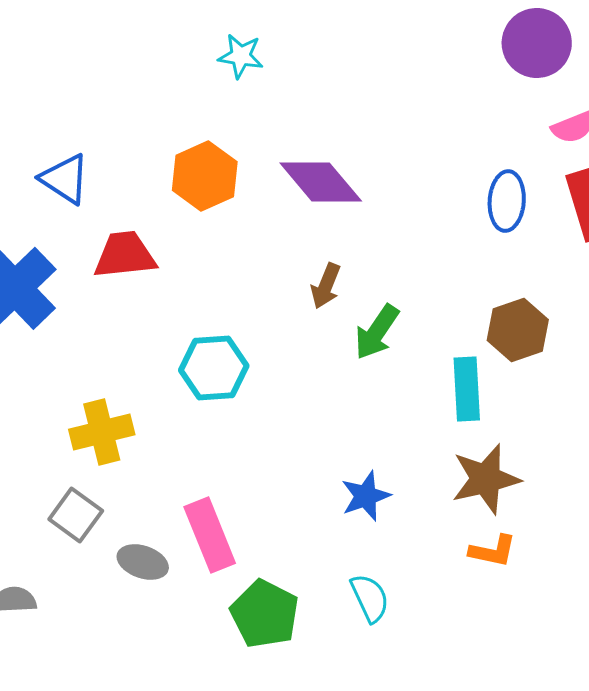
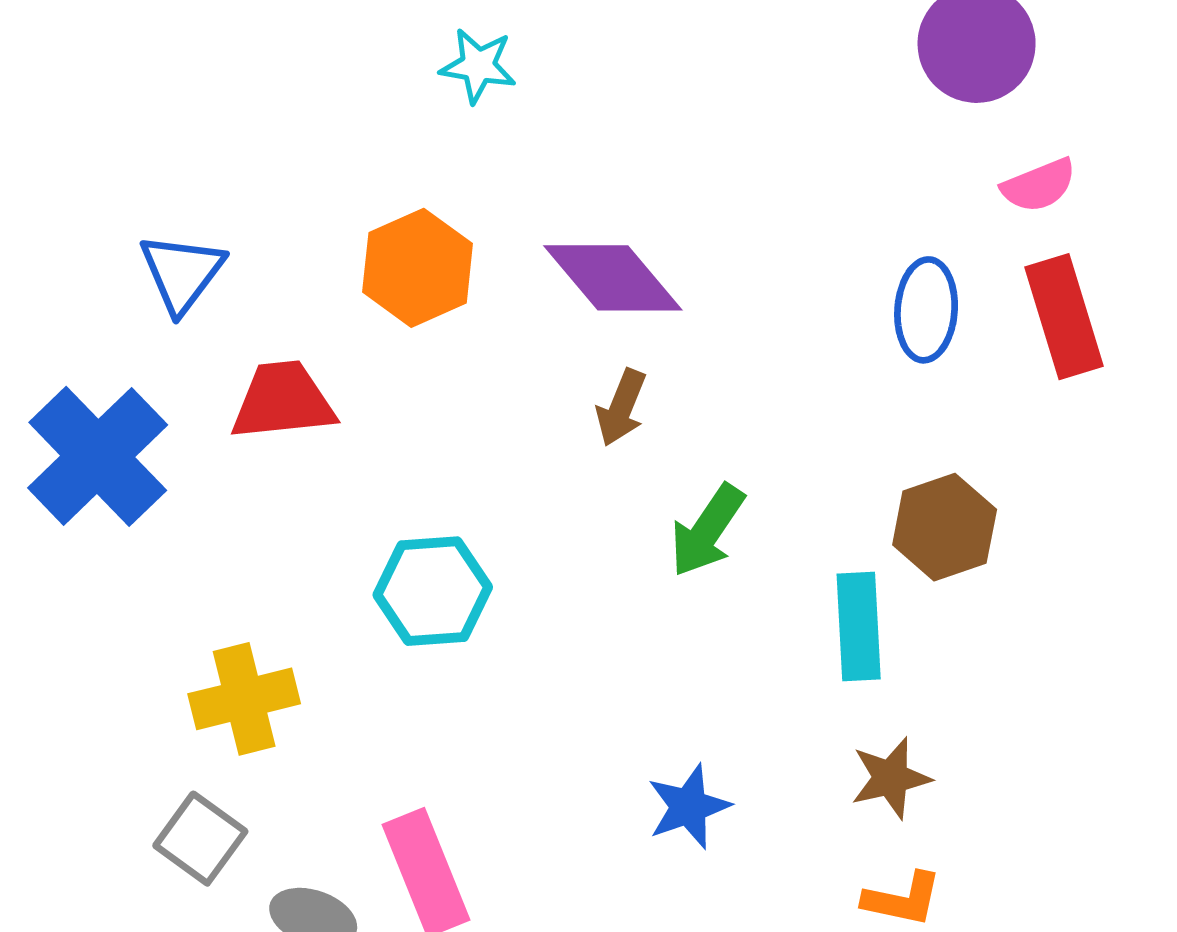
blue triangle: (65, 179) -> (182, 273), turned 34
brown arrow: (326, 286) -> (621, 408), moved
brown star: (486, 479) -> (891, 778), size x0.7

